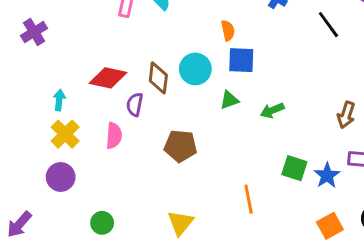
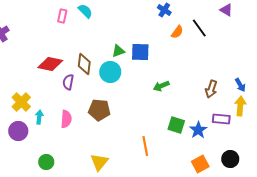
orange semicircle: (228, 31) -> (177, 32), moved, turned 48
cyan circle: (195, 69) -> (110, 72), moved
cyan arrow: (59, 100) -> (39, 117), moved
green triangle: (229, 100) -> (118, 51), moved
pink semicircle: (114, 136) -> (66, 119), moved

